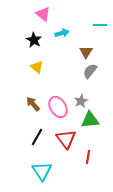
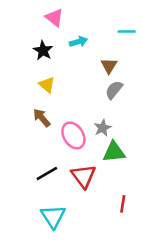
brown arrow: (33, 104) -> (42, 118), moved
black line: (37, 137) -> (47, 173), turned 30
red line: (88, 157) -> (123, 204), moved

